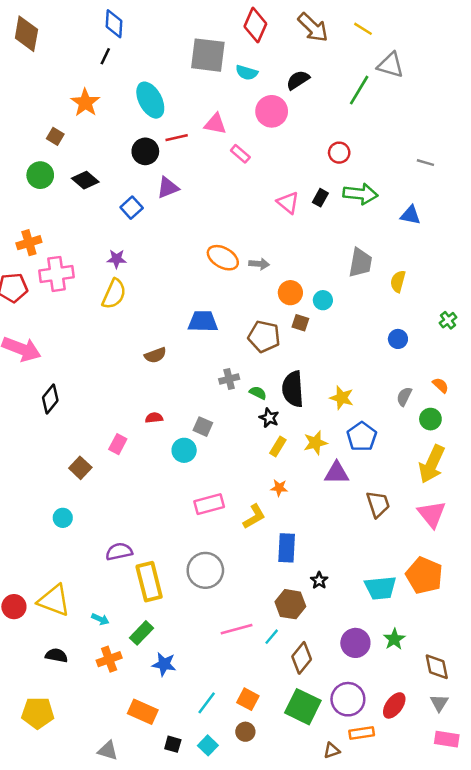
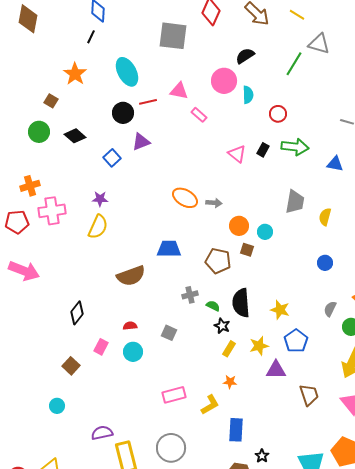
cyan semicircle: (247, 73) -> (248, 95), moved, turned -108
brown semicircle: (155, 355) -> (131, 276), size x1.6
black diamond: (50, 399) -> (77, 313), moved
cyan circle: (184, 450) -> (133, 352), moved

